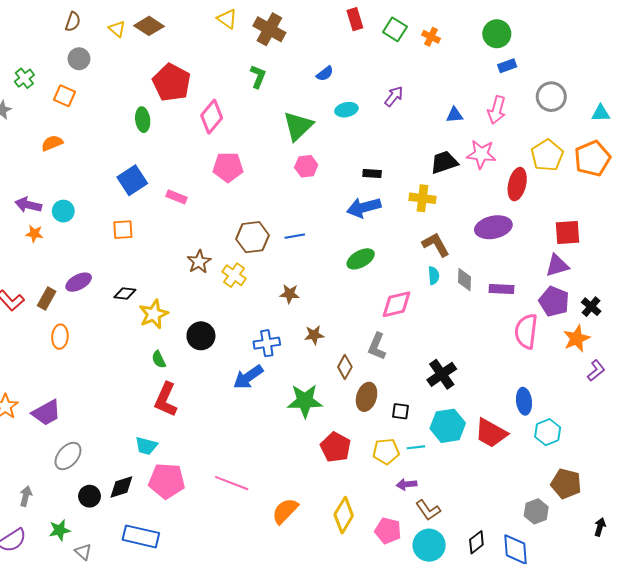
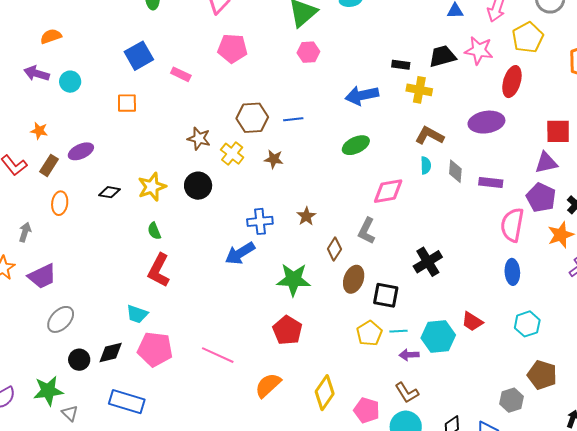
orange semicircle: (52, 143) -> (51, 36), moved
yellow pentagon: (547, 155) -> (528, 37), moved
black rectangle: (372, 174) -> (401, 65), moved
orange star: (34, 234) -> (39, 131), moved
brown L-shape: (436, 245) -> (430, 136), turned -36
brown star: (199, 262) -> (199, 139), turned -30
black diamond: (125, 293) -> (109, 192), moved
brown star: (290, 294) -> (274, 159), moved
brown star: (314, 335) -> (306, 216), turned -30
black circle: (201, 336) -> (198, 186), moved
blue ellipse: (524, 401) -> (512, 272), moved
black square: (400, 411) -> (386, 295), size x1.5
cyan hexagon: (448, 426) -> (438, 337), moved
red trapezoid: (491, 433) -> (472, 322), size x0.7
red pentagon: (336, 447) -> (287, 330), moved
yellow pentagon: (386, 451) -> (369, 333), turned -30
purple arrow: (407, 484) -> (409, 355), moved
gray arrow: (26, 496) -> (25, 232), moved
green star: (60, 530) -> (48, 391), size x1.4

